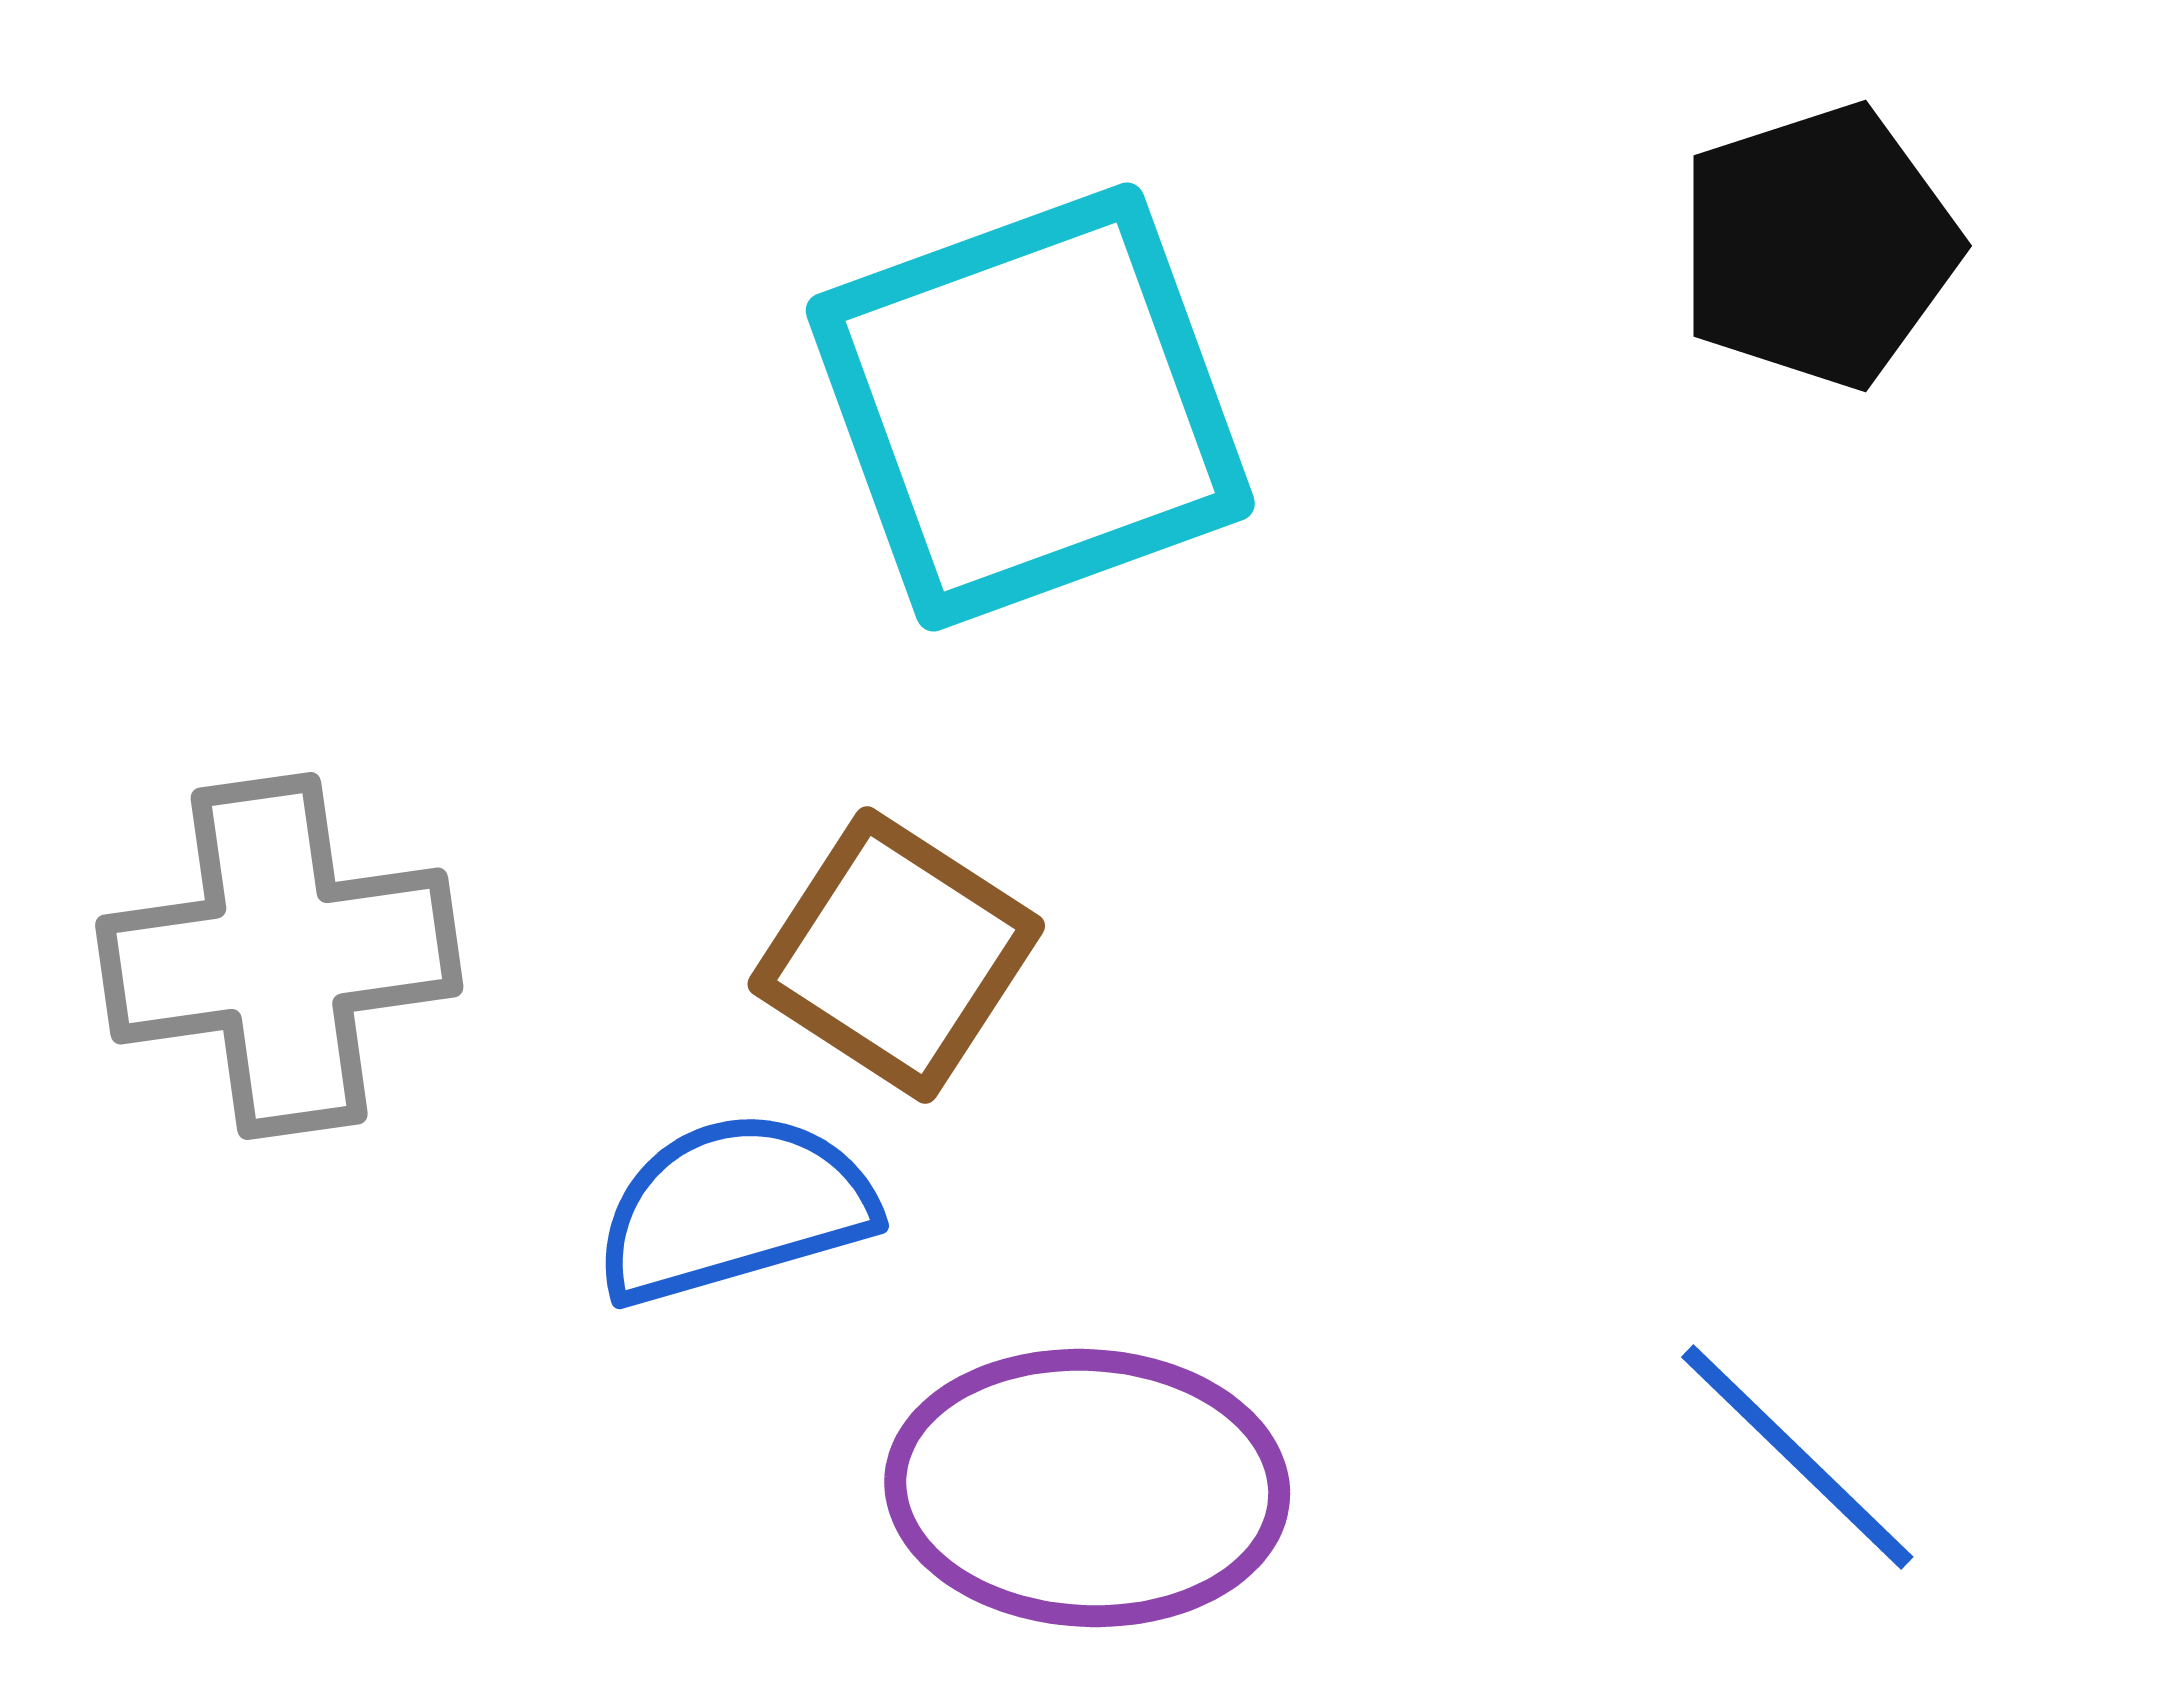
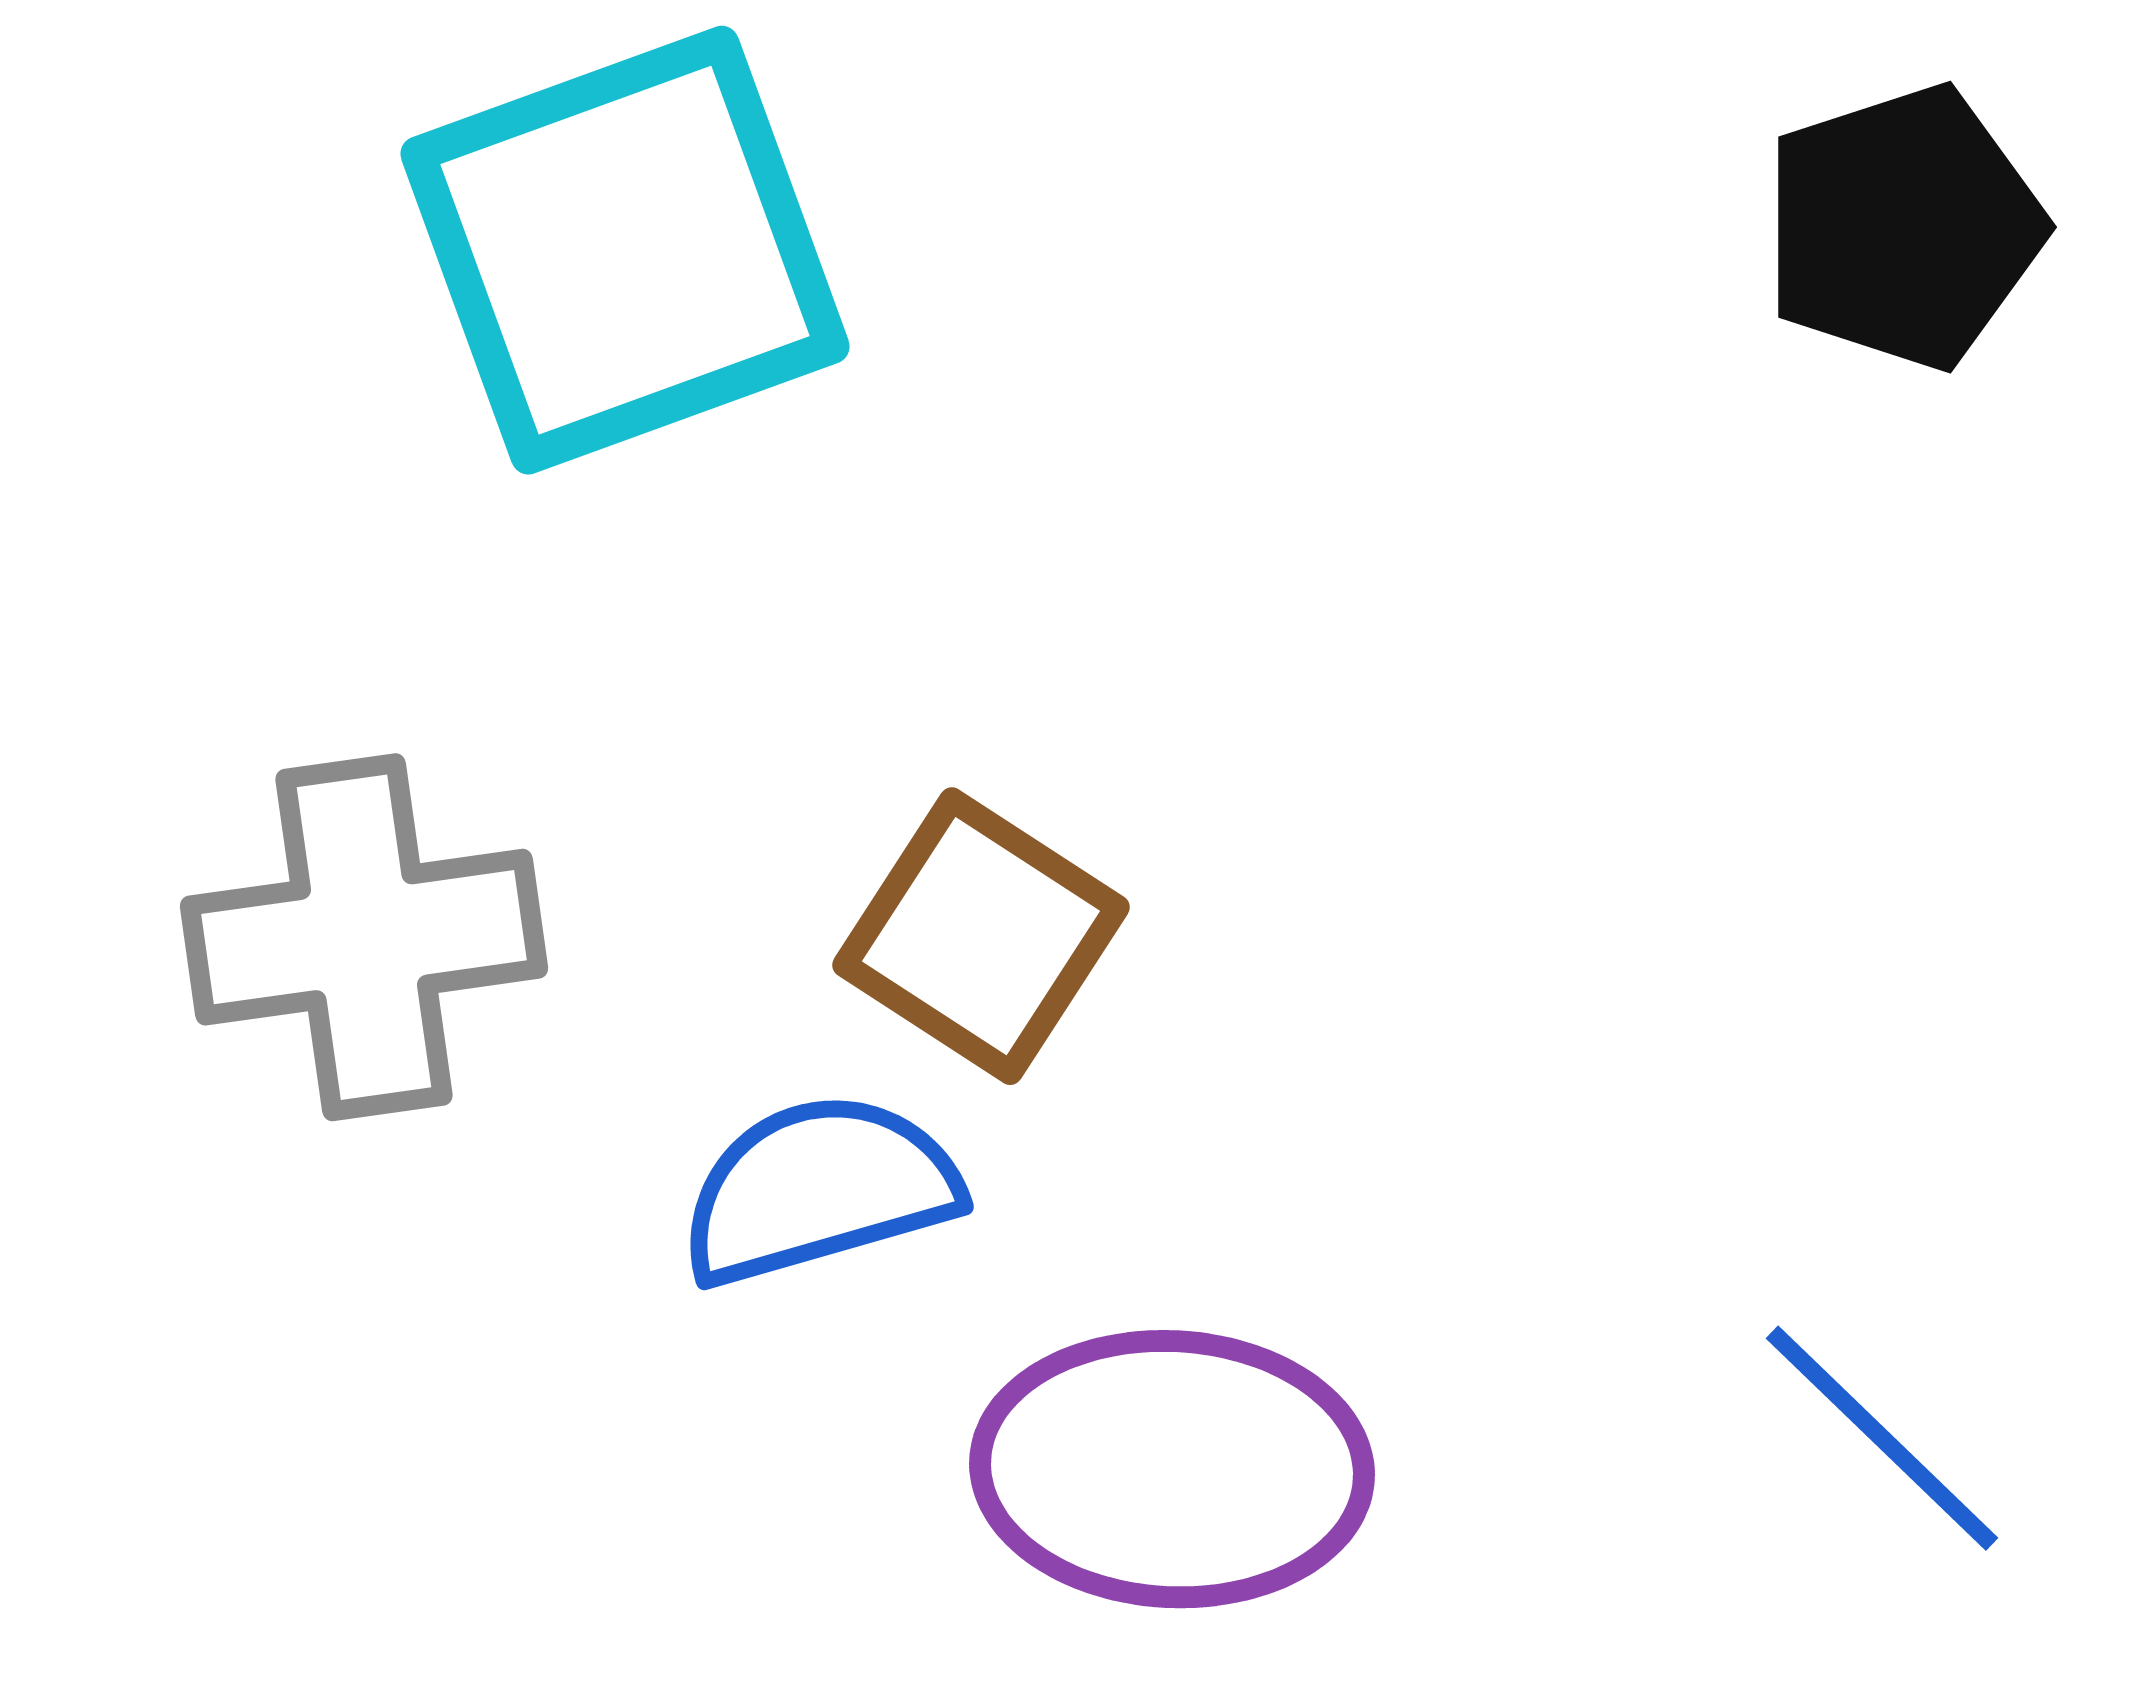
cyan square: (1030, 407) -> (625, 250), moved

